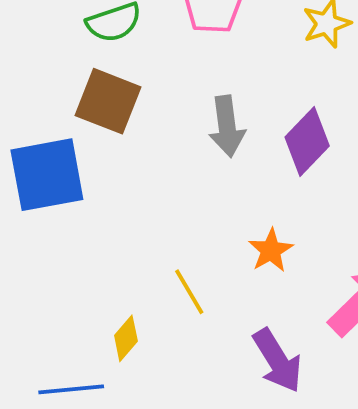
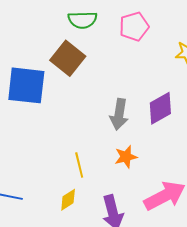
gray arrow: (227, 126) -> (119, 114), moved
yellow diamond: (126, 338) -> (68, 200), moved

